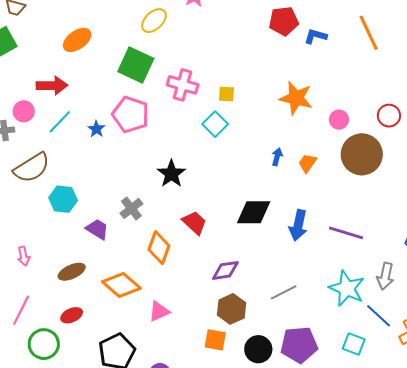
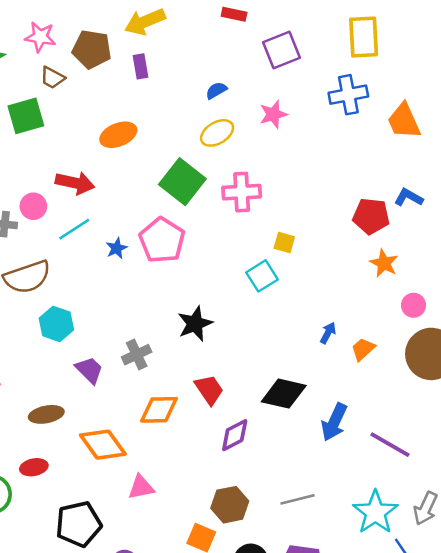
red pentagon: (284, 21) -> (371, 216), moved
pink cross: (183, 85) -> (242, 192), moved, turned -32
orange star: (296, 98) -> (384, 263), moved, size x0.7
orange diamond: (159, 248) -> (159, 410), turned 56
purple diamond: (225, 270) -> (235, 435), moved, turned -32

